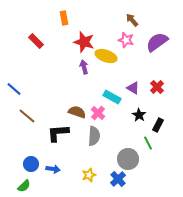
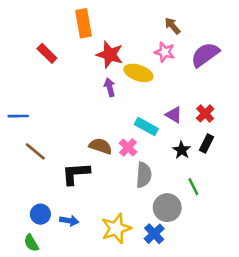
orange rectangle: (64, 18) -> (84, 23), size x1.5
blue line: (14, 89) -> (18, 116), turned -42
black rectangle: (158, 125) -> (206, 144), moved
gray semicircle: (94, 136) -> (144, 175), moved
yellow star: (89, 175) -> (116, 229), size x1.6
green semicircle: (24, 186) -> (31, 243), turned 104

